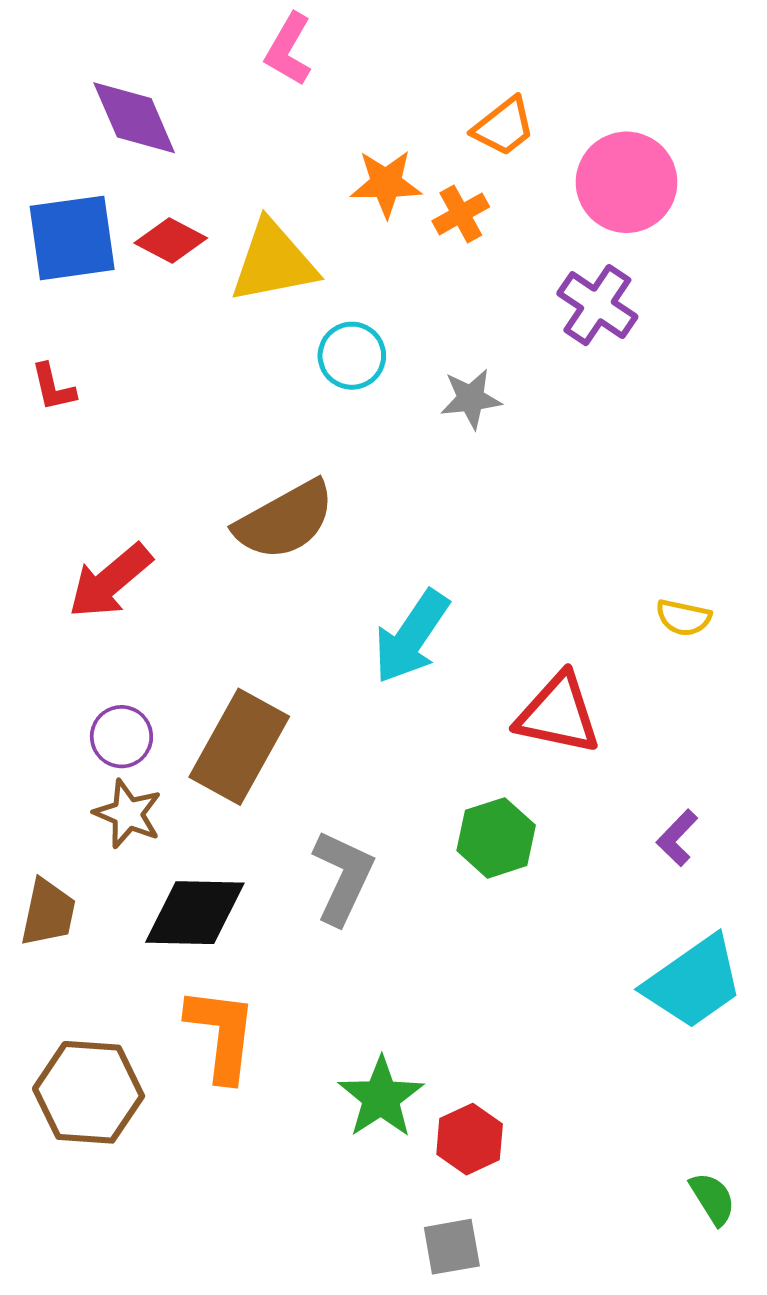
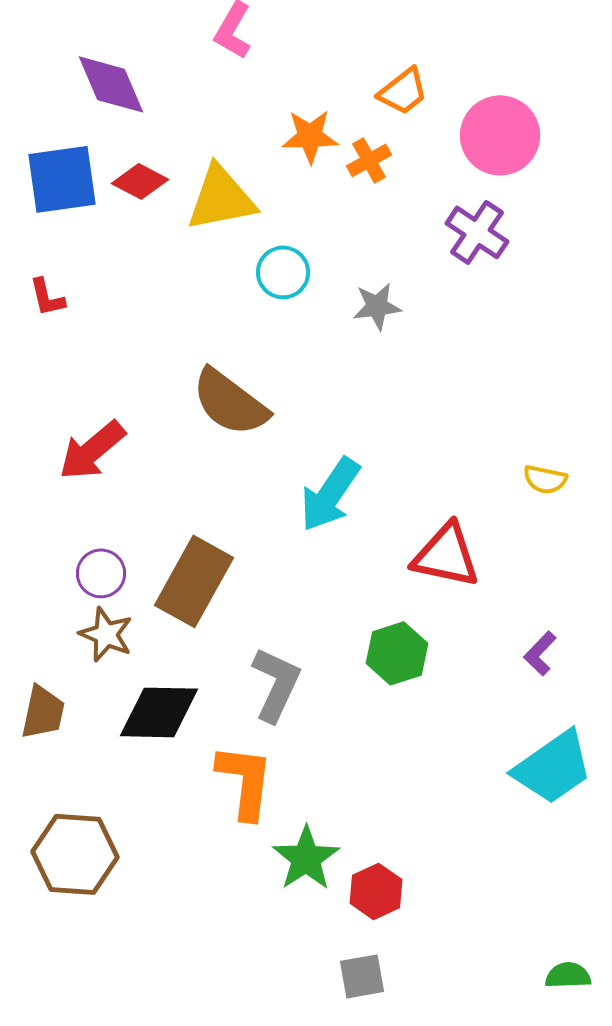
brown semicircle: (285, 520) -> (230, 402), turned 66
orange L-shape: (221, 1034) -> (245, 781), moved
green semicircle: (713, 1199) -> (568, 975), moved, turned -60

